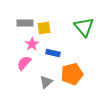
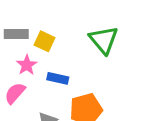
yellow square: (44, 28) -> (44, 41), turned 32

